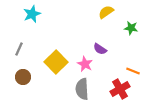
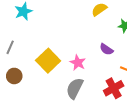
purple semicircle: (100, 49) -> (106, 49), moved
gray semicircle: (82, 89) -> (75, 88), turned 30

